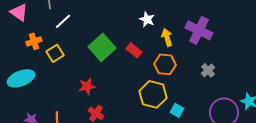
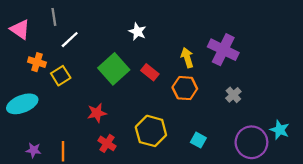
white star: (147, 19) -> (137, 32), moved
orange cross: (34, 41) -> (37, 62), turned 35
yellow hexagon: (153, 94) -> (151, 131), moved

